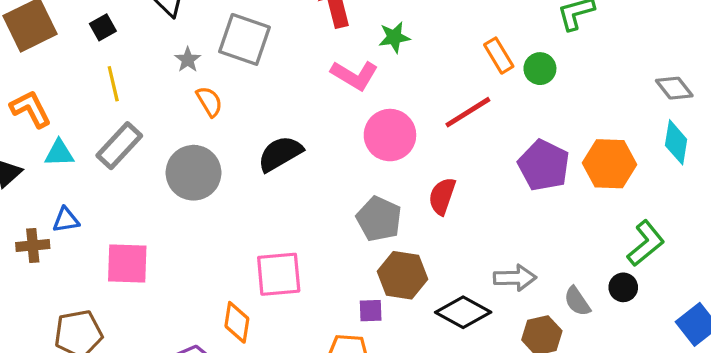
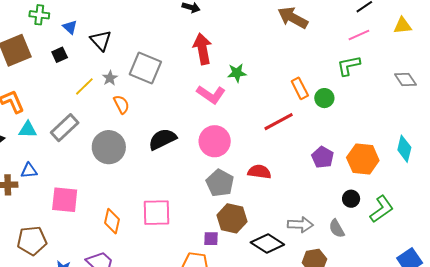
yellow line: (113, 84) -> (84, 86), moved, turned 55
gray diamond: (674, 88) -> (405, 79), moved
pink circle: (390, 135) -> (215, 141), moved
purple pentagon: (544, 165) -> (323, 157), size x0.7
red semicircle: (442, 196) -> (259, 172), turned 75
black circle: (623, 287) -> (351, 199), moved
gray semicircle: (577, 301) -> (337, 229), moved
orange diamond: (237, 322) -> (112, 221), moved

